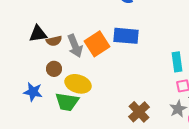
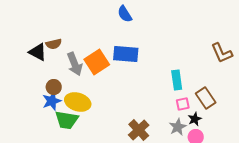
black triangle: (38, 34) -> (38, 52), turned 36
brown semicircle: (54, 41) -> (54, 44), moved
blue star: (33, 92) -> (52, 101), moved, turned -30

